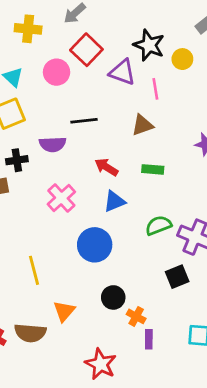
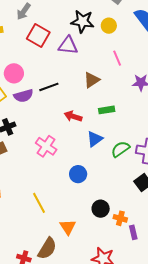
pink circle: (57, 72) -> (14, 73), moved
pink line: (155, 89) -> (117, 58), moved
purple semicircle: (53, 144) -> (23, 96), moved
blue triangle: (114, 201) -> (95, 139), moved
blue circle: (95, 245) -> (78, 174), size x0.7
brown semicircle: (30, 333) -> (47, 248), turned -50

